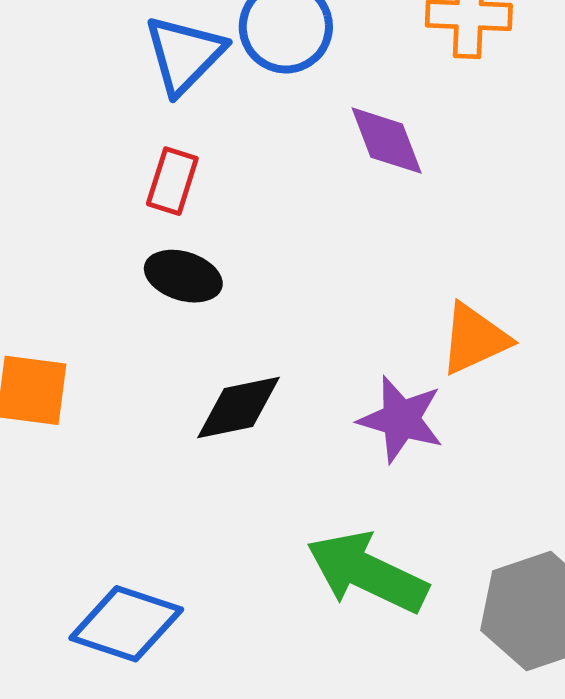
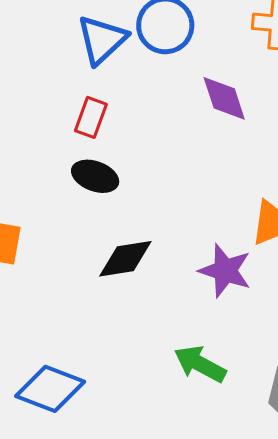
green arrow: (367, 572) -> (200, 364), size x0.7

